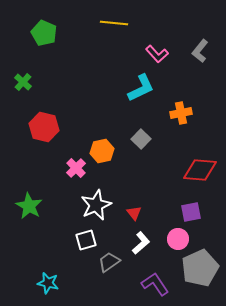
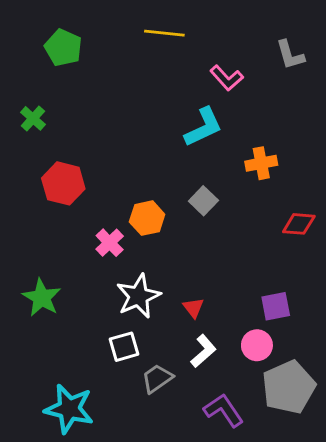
gray L-shape: (200, 51) -> (290, 55), moved, turned -55
red diamond: (200, 170) -> (299, 224), moved, size x0.7
cyan star: (48, 283) -> (69, 409), size x1.6

